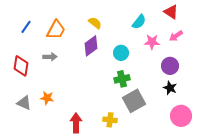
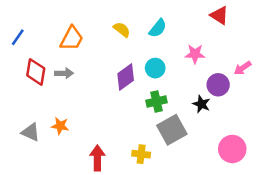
cyan semicircle: (139, 22) -> (158, 28), moved
blue line: (26, 27) -> (18, 37), moved
pink arrow: (176, 36) -> (243, 68), moved
purple diamond: (91, 46) -> (126, 77), moved
red diamond: (21, 66) -> (36, 72), moved
black star: (170, 88) -> (201, 104), moved

